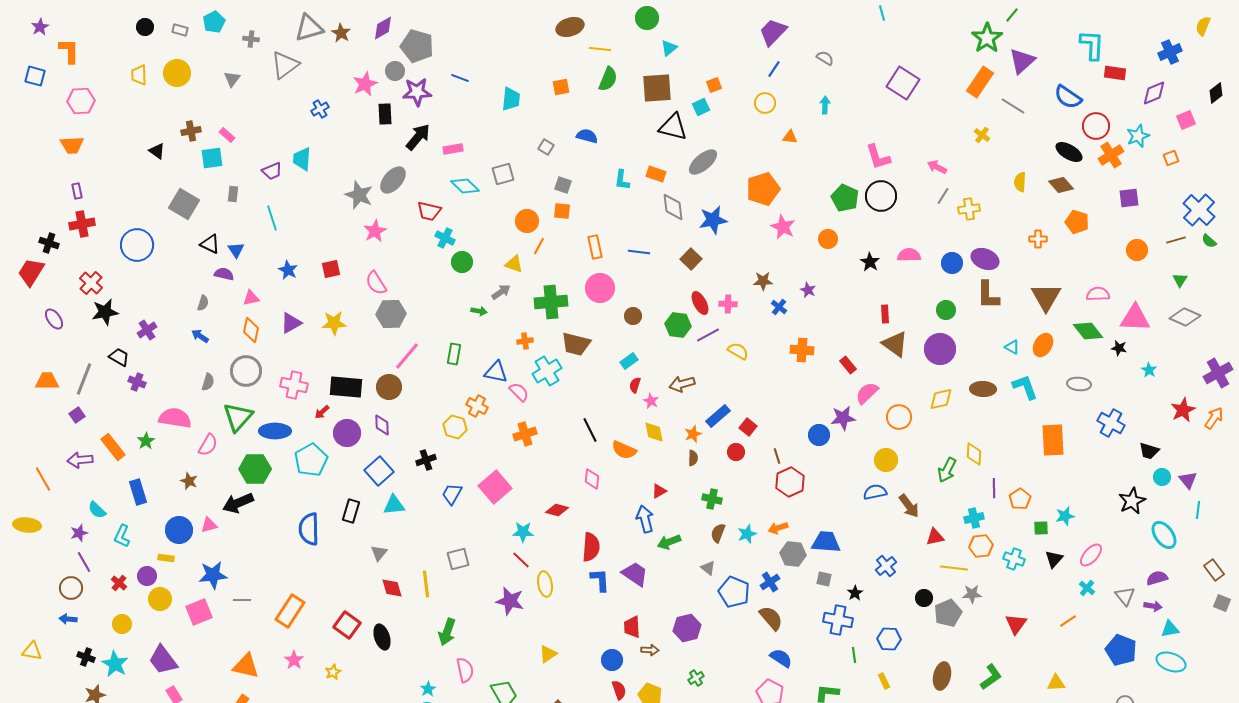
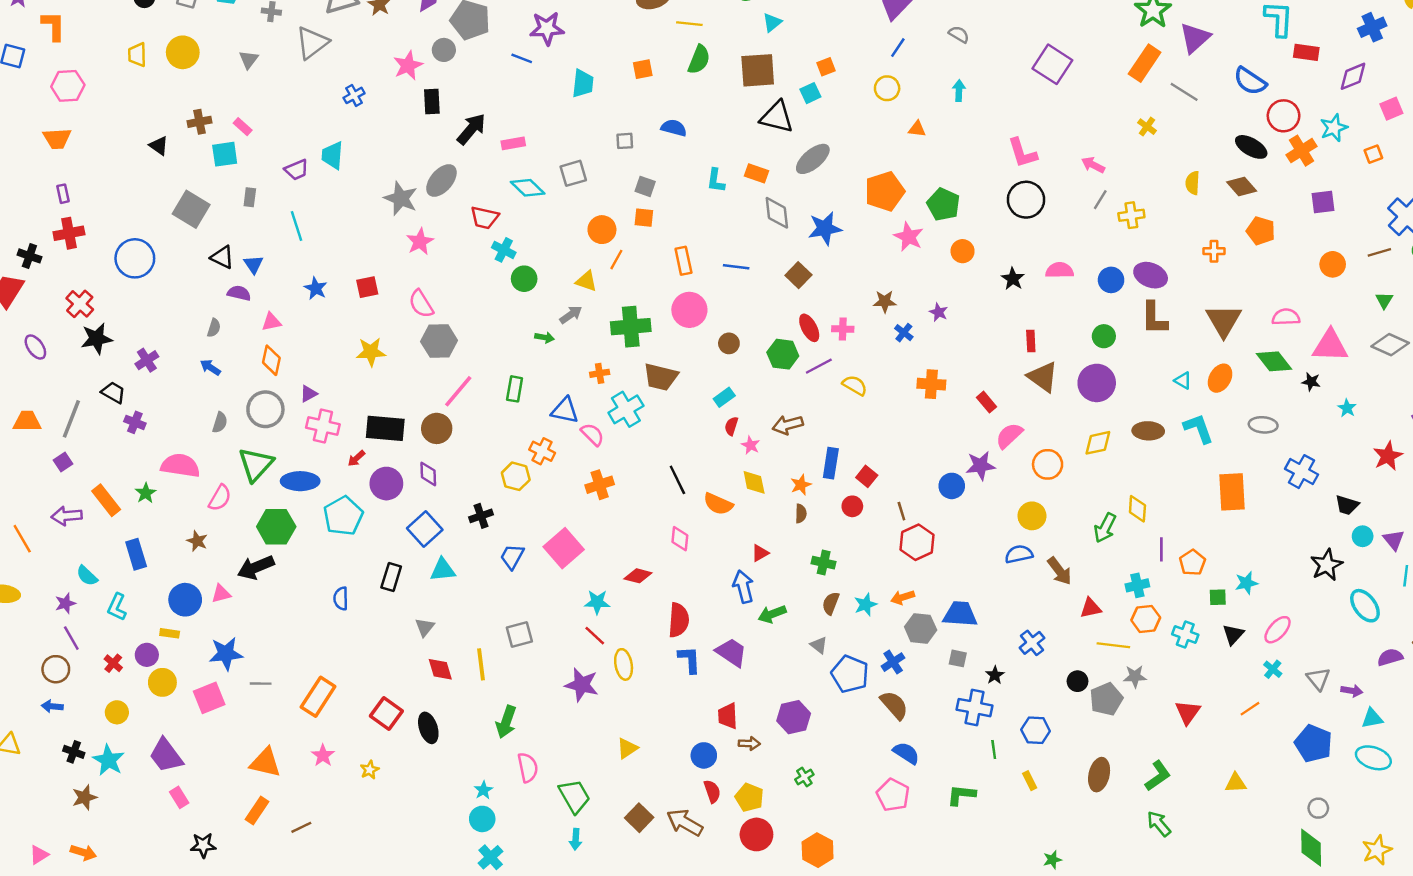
purple star: (417, 92) -> (547, 28), moved
gray square: (546, 147) -> (625, 141), turned -35
green pentagon: (845, 198) -> (943, 204), moved
purple triangle: (291, 323) -> (309, 394), moved, size x0.7
blue rectangle: (718, 416) -> (831, 463), turned -40
blue semicircle: (309, 529) -> (341, 599), size x0.6
purple semicircle: (1157, 578) -> (1390, 657), moved

